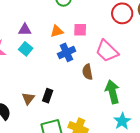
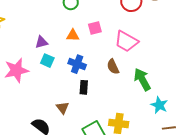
orange triangle: (57, 31) -> (73, 35), turned 32
blue cross: (67, 52) -> (77, 64), moved, turned -30
black rectangle: (48, 96) -> (84, 87), moved

